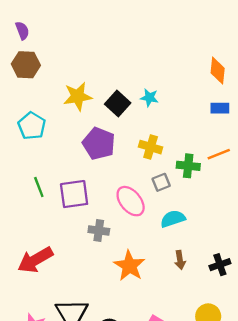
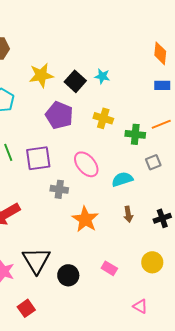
gray square: (161, 182) -> (153, 162), moved

